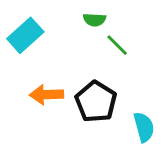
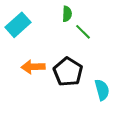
green semicircle: (94, 20) -> (67, 14), turned -91

